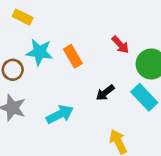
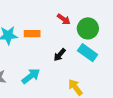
orange rectangle: (73, 56) -> (32, 34), turned -49

